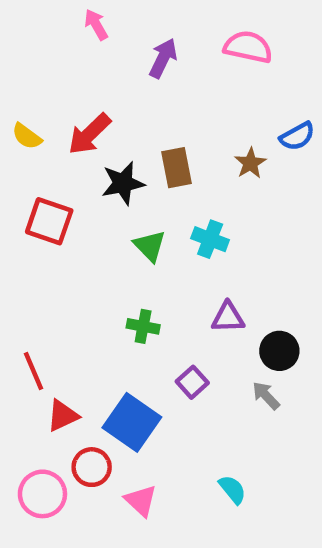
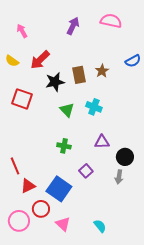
pink arrow: (96, 25) -> (22, 31), moved
brown star: (250, 163) -> (102, 71), moved
gray arrow: (266, 396) -> (119, 177), turned -128
cyan semicircle: (232, 489) -> (100, 226), moved

